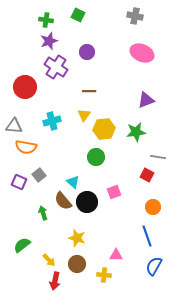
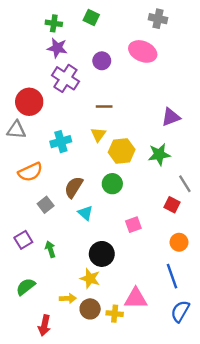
purple star: (49, 41) -> (57, 48), turned 30
pink ellipse: (142, 53) -> (143, 51), moved
gray triangle: (14, 126) -> (16, 130), moved
orange semicircle: (26, 147) -> (30, 172), turned -35
gray line: (158, 157) -> (185, 184), turned 49
purple square: (19, 182) -> (23, 240), moved, turned 35
brown semicircle: (63, 201) -> (74, 187), moved, turned 72
black circle: (87, 202) -> (102, 254), moved
pink triangle: (116, 255) -> (136, 298), size x1.5
yellow arrow: (49, 260) -> (68, 298), moved, turned -48
yellow cross: (104, 275) -> (115, 314), moved
red arrow: (55, 281) -> (44, 325), moved

